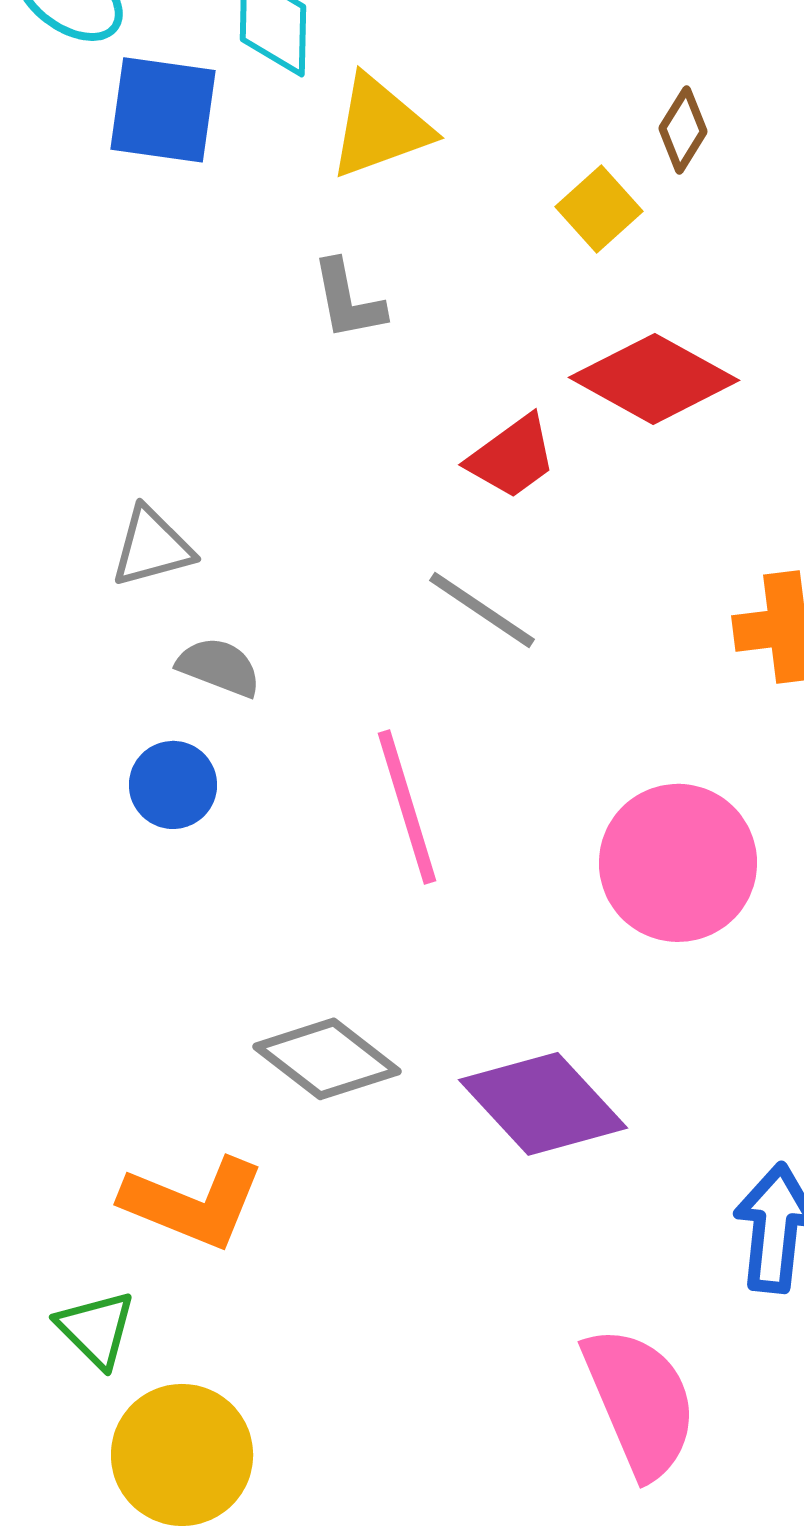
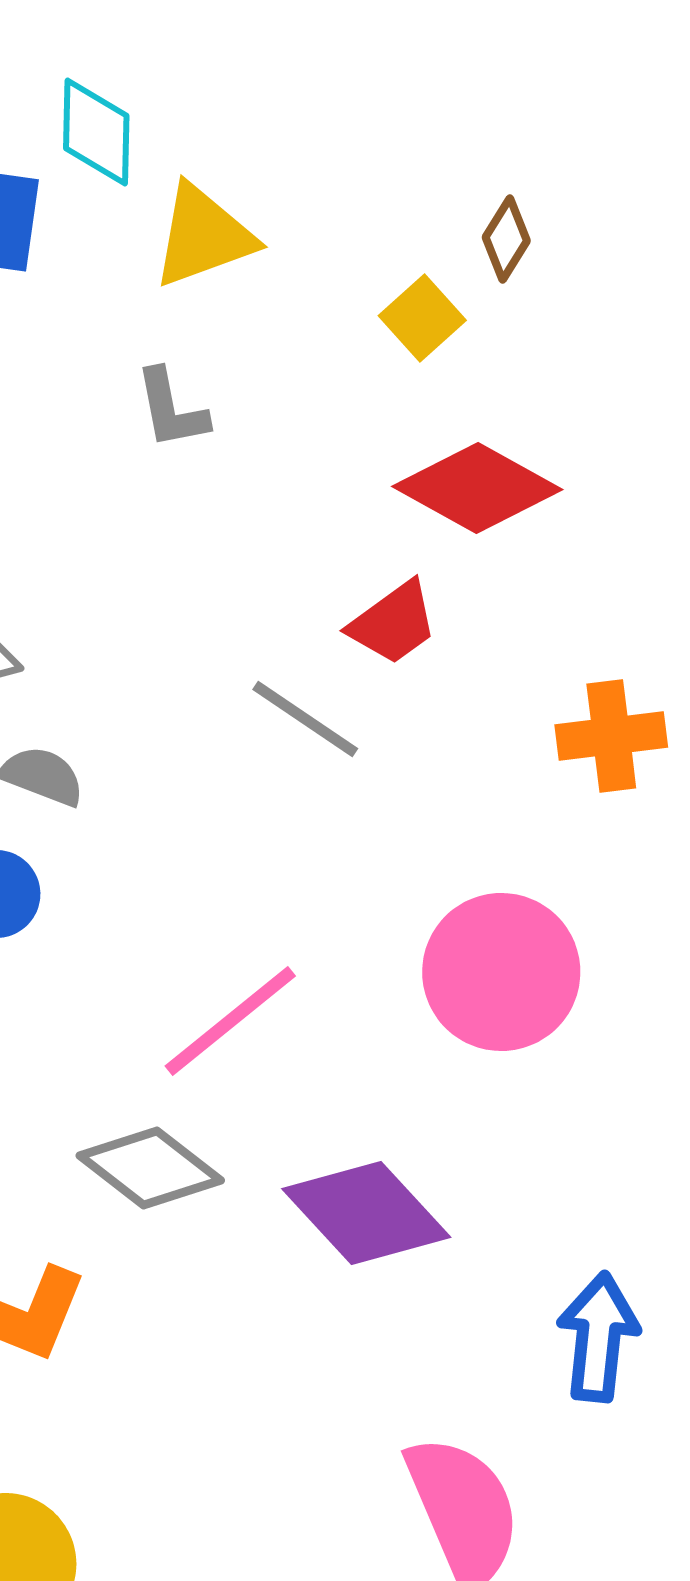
red trapezoid: (512, 457) -> (393, 623), moved
pink line: (407, 807) -> (230, 1021), moved, turned 68

